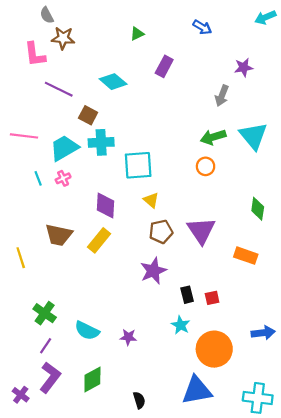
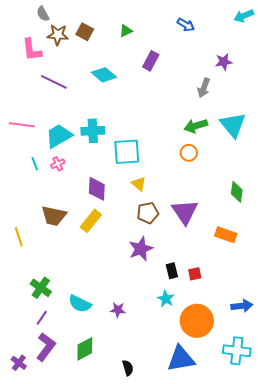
brown square: (88, 115) -> (85, 32), moved
cyan cross: (258, 398) -> (237, 351), moved

